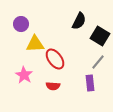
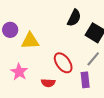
purple circle: (21, 24) -> (10, 30), moved
red ellipse: (55, 59) -> (63, 63), moved

